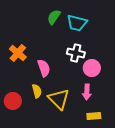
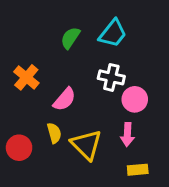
green semicircle: (54, 17) -> (70, 38), moved
cyan trapezoid: (77, 23) -> (113, 33), turned -65
pink semicircle: (44, 68) -> (64, 99), turned 60

